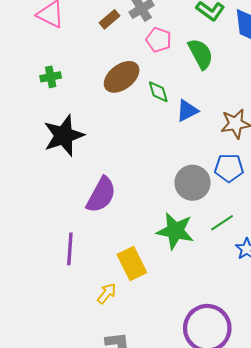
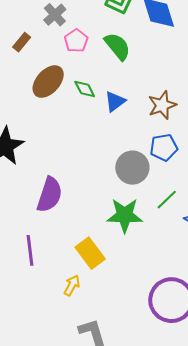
brown rectangle: (110, 19) -> (22, 42), moved
pink pentagon: (159, 40) -> (76, 41), turned 30

